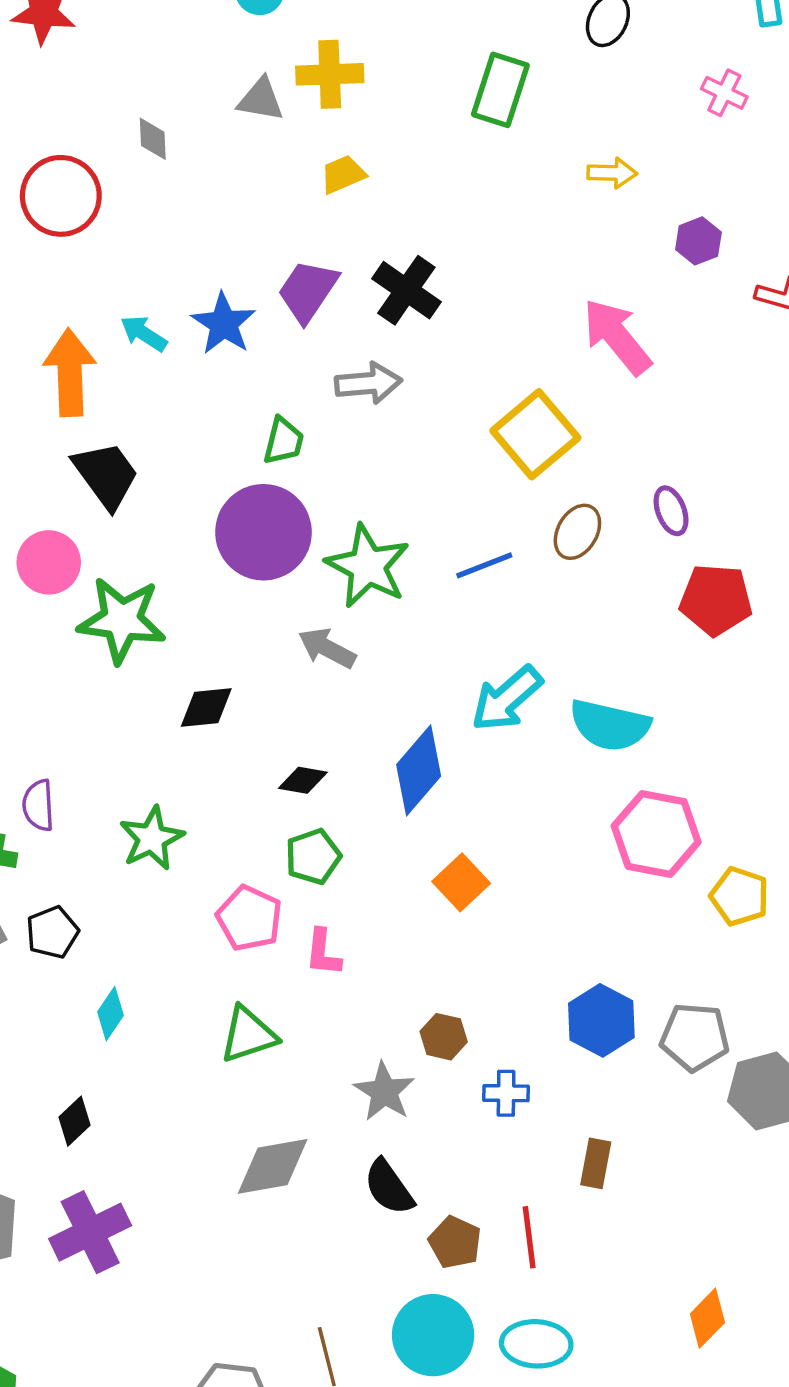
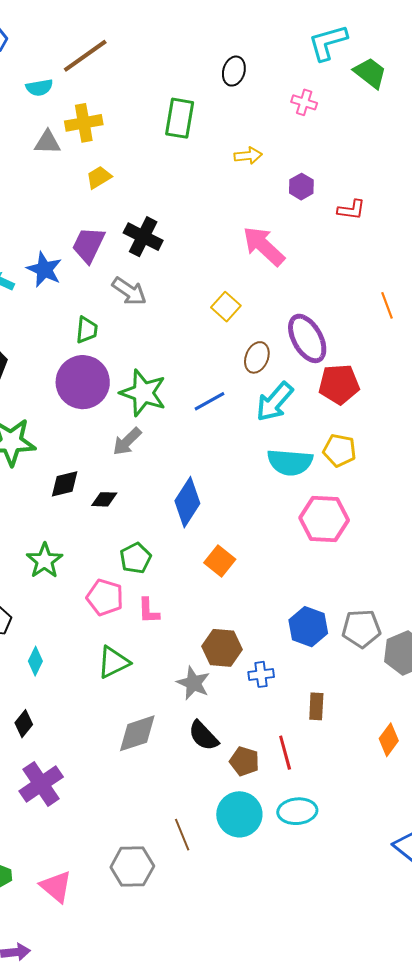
gray arrow: (368, 383) -> (129, 291), turned 48
yellow square: (535, 434) -> (226, 307), size x0.6
purple ellipse: (671, 511) -> (307, 338), size x1.8
blue line: (484, 565) -> (210, 401), moved
gray arrow: (327, 648) -> (127, 441), turned -64
cyan arrow: (507, 699) -> (275, 402), moved
black diamond: (303, 780) -> (104, 499), moved
yellow pentagon: (740, 896) -> (340, 450), moved
brown hexagon: (444, 1037) -> (222, 648), size x1.5
orange diamond: (707, 1318) -> (389, 740), moved

